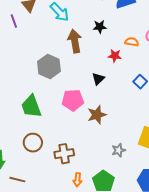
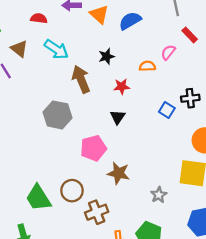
red star: (115, 56) -> (122, 87), moved
green trapezoid: (31, 106) -> (38, 198), moved
brown star: (97, 115) -> (119, 173), moved, turned -30
brown circle: (33, 143) -> (72, 191), moved

